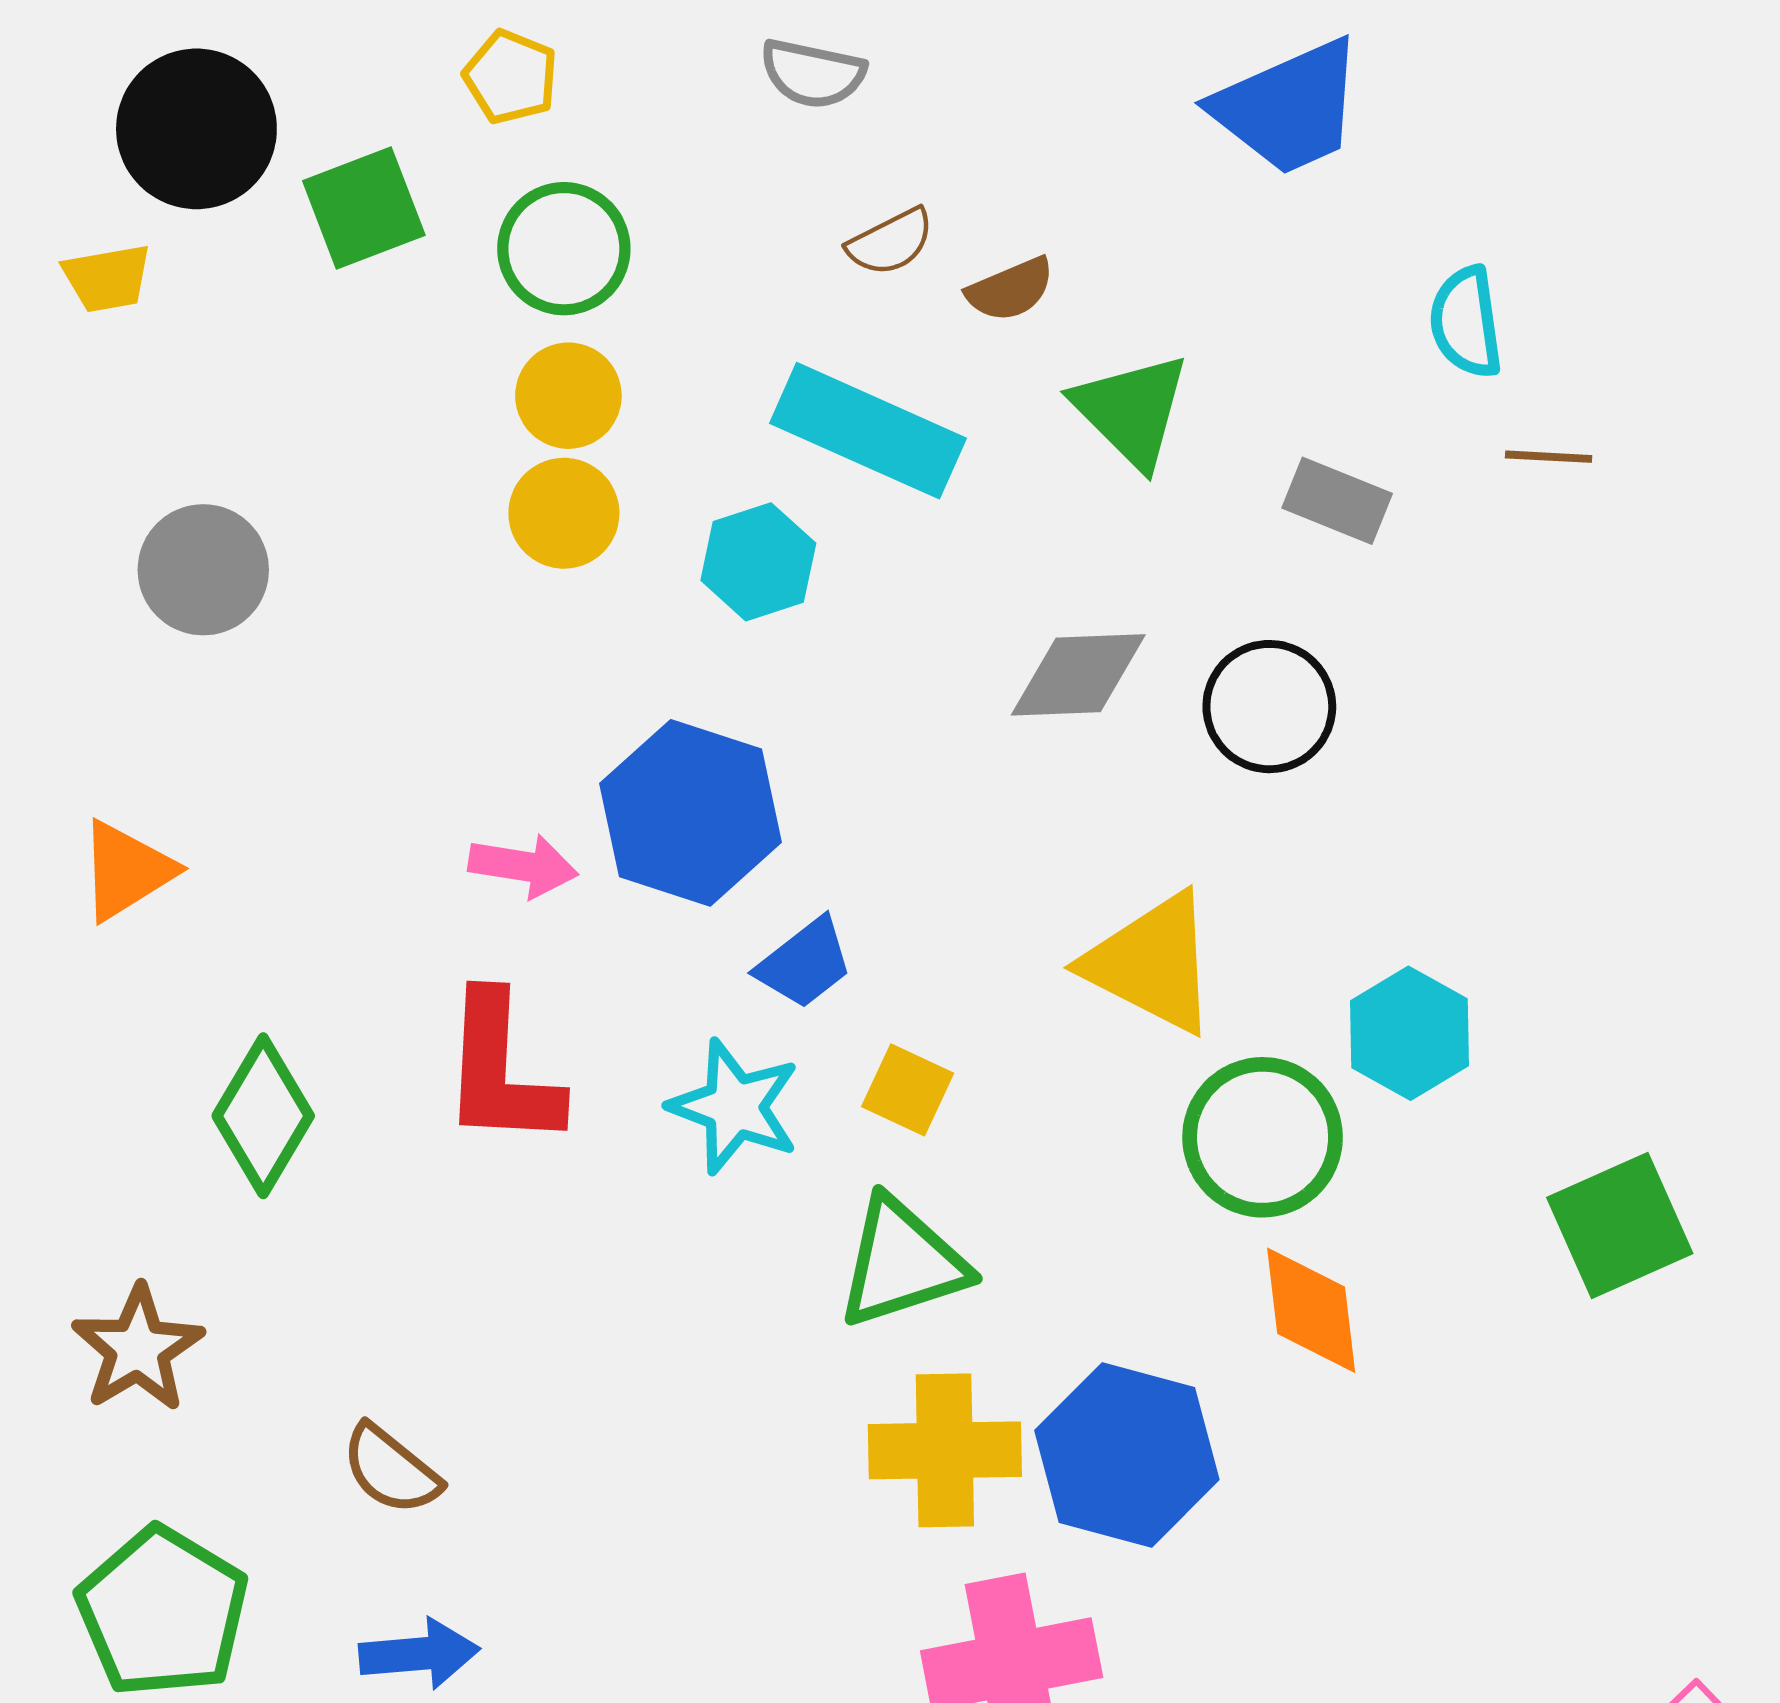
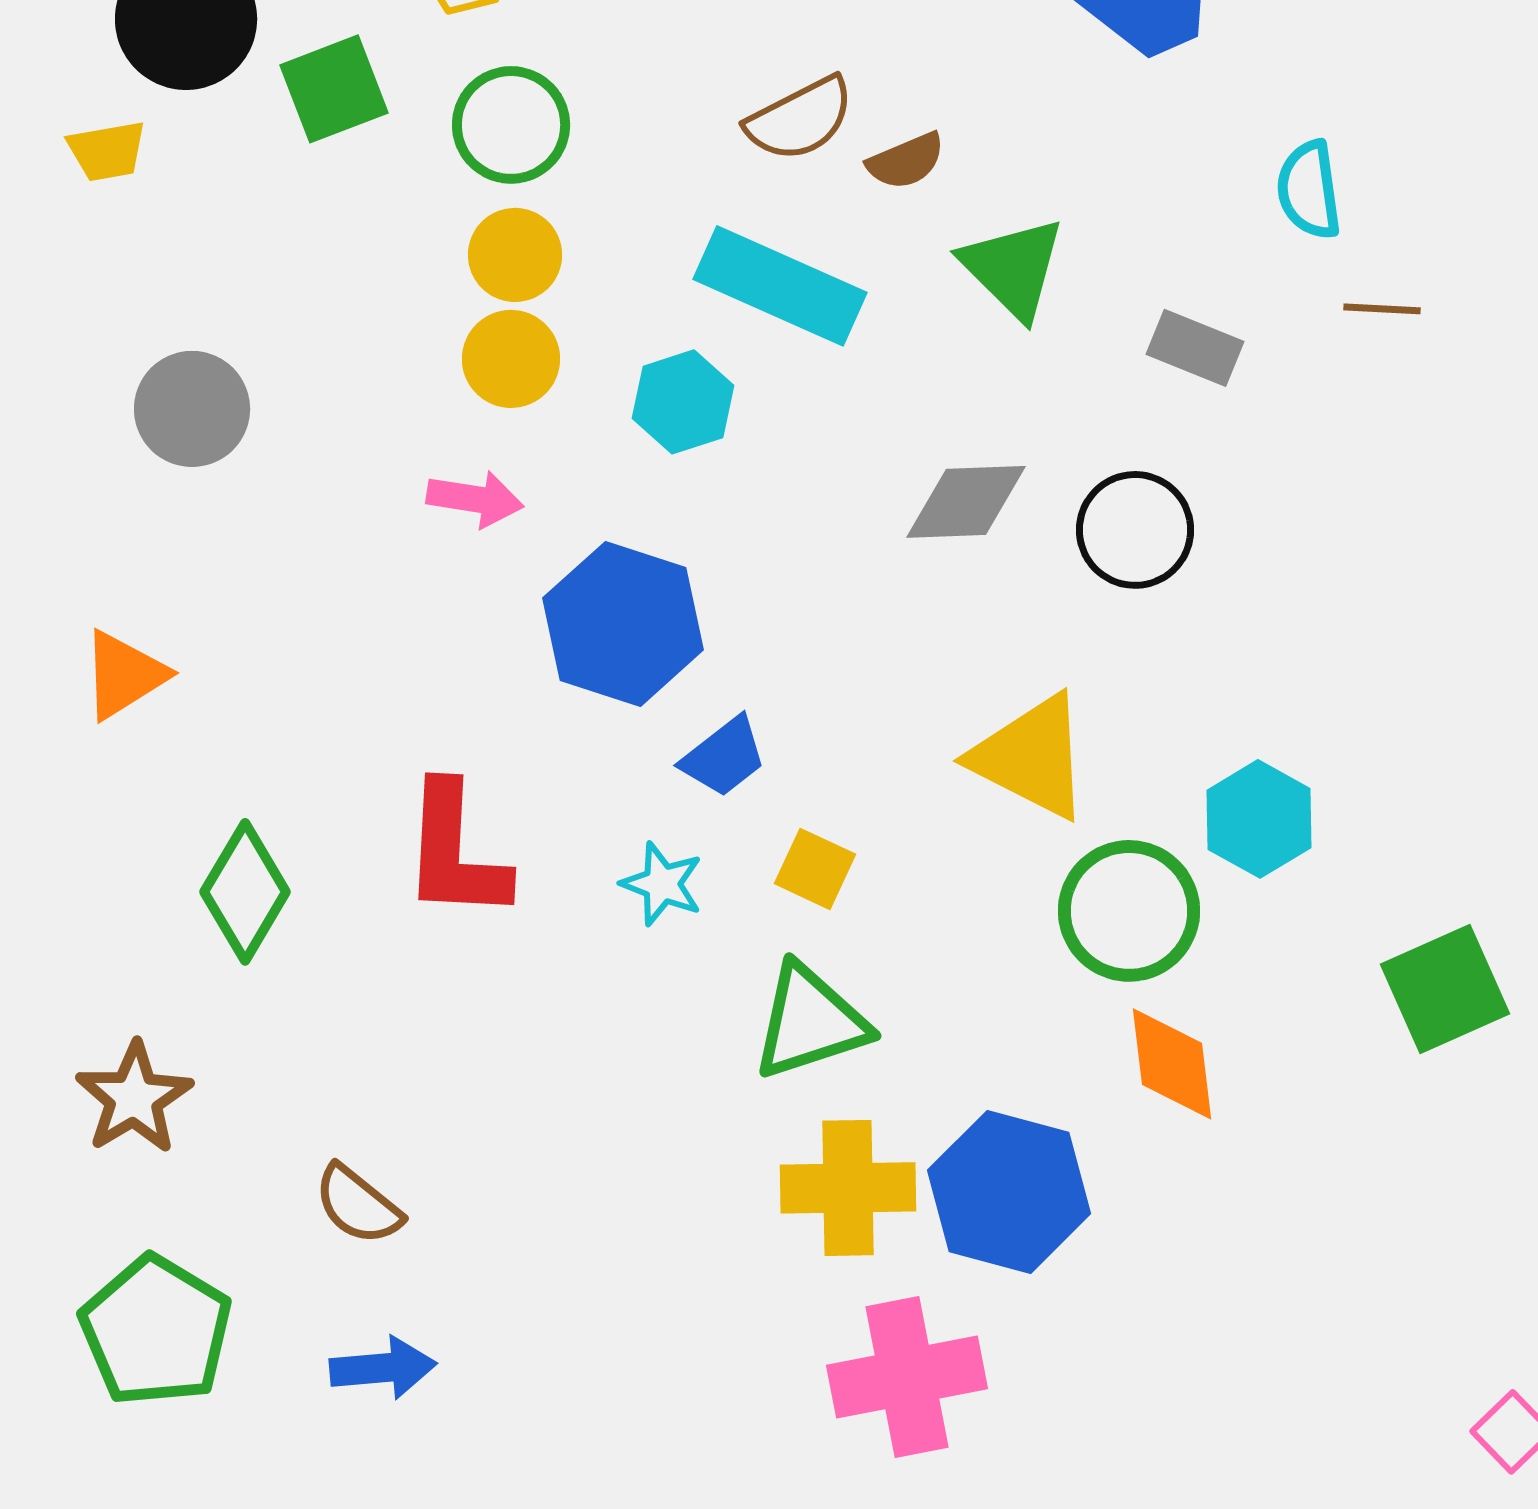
brown semicircle: (891, 242) -> (800, 119), size x1.4
pink arrow: (523, 866) -> (475, 499), moved
cyan star: (735, 1107) -> (662, 884), size x0.7

